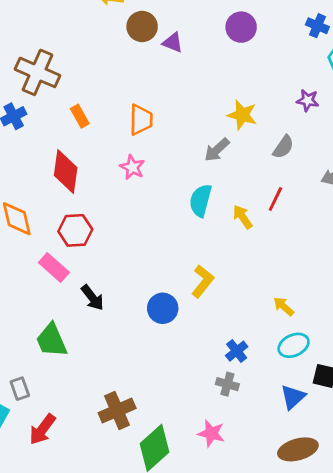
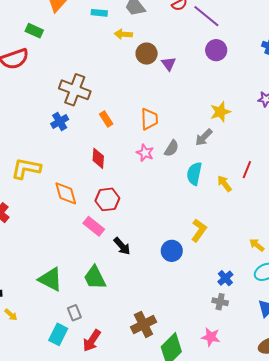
purple triangle: (173, 43) -> (169, 64), turned 35
yellow star: (242, 115) -> (220, 112), turned -30
gray semicircle: (283, 147) -> (172, 148), moved
red diamond: (66, 171) -> (98, 158), size x0.7

